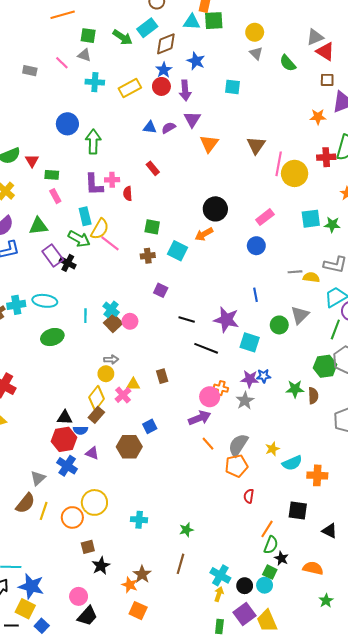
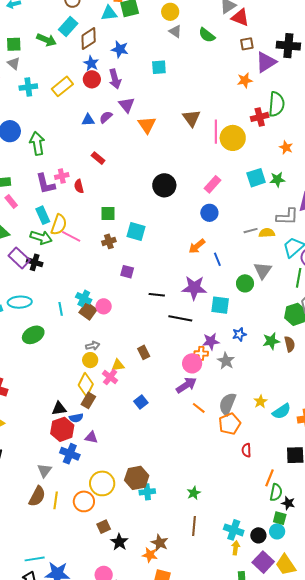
gray triangle: (84, 55) -> (14, 63), turned 32
orange arrow: (204, 234) -> (197, 246), moved
purple star: (250, 379) -> (211, 341), moved
brown hexagon: (129, 447) -> (137, 478), moved

